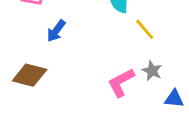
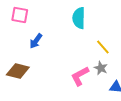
yellow line: (145, 29) -> (103, 47), moved

